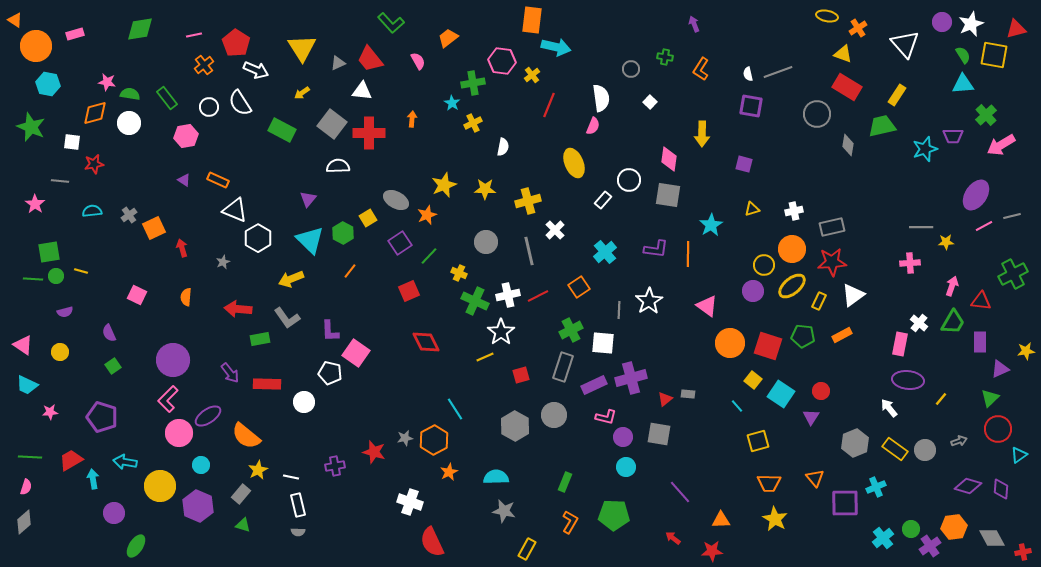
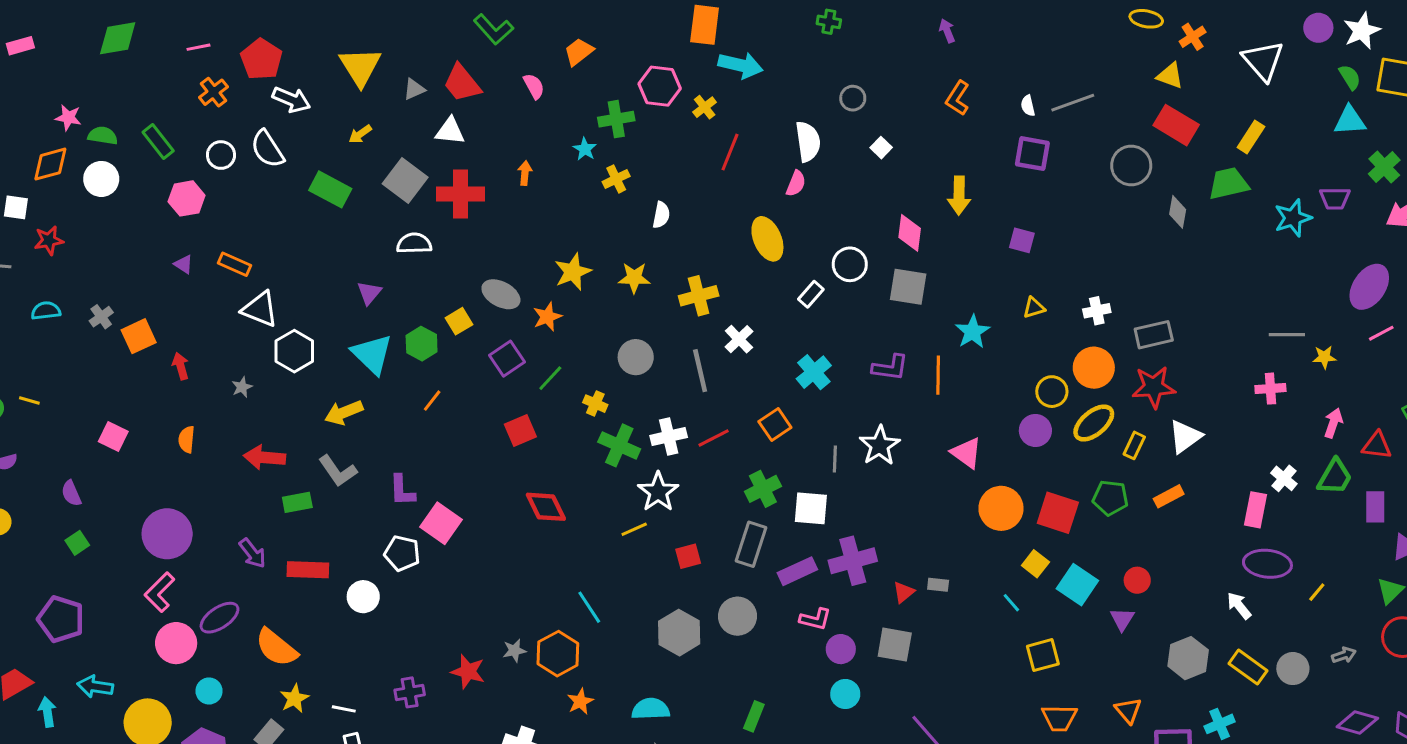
green cross: (665, 57) -> (829, 22), moved

